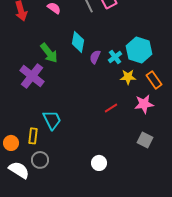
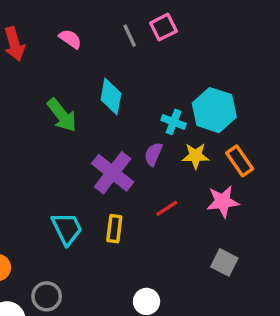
purple semicircle: (95, 57) -> (153, 154), moved
cyan cross: (115, 57) -> (174, 122), turned -32
purple cross: (32, 76) -> (113, 173), moved
yellow rectangle: (33, 136) -> (114, 229), moved

